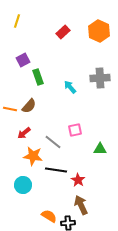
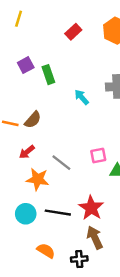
green rectangle: (38, 77) -> (48, 75), moved
pink square: (75, 130) -> (98, 155), moved
black line: (56, 170) -> (58, 213), moved
red star: (78, 180) -> (91, 208), size x1.5
orange semicircle: (49, 216) -> (46, 251), moved

